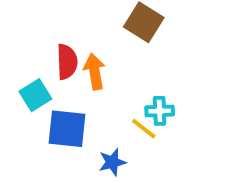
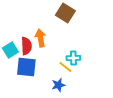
red semicircle: (67, 62) -> (26, 46), moved
blue star: (112, 162) -> (58, 85), moved

